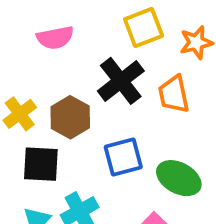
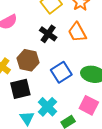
black cross: (121, 81) -> (48, 34), size x0.7

